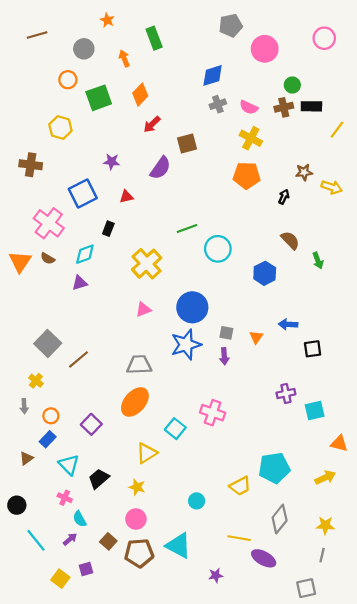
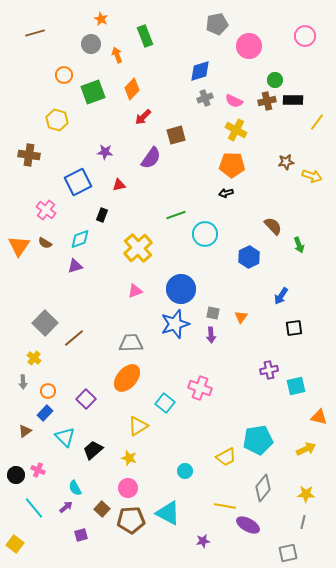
gray circle: (84, 49) -> (91, 44), moved
black arrow: (284, 197) -> (226, 193), moved, turned -128
pink cross: (49, 223) -> (46, 210), size x0.7
blue arrow: (288, 324) -> (281, 296), moved, turned -60
pink cross: (65, 498) -> (38, 470), moved
yellow square: (60, 579) -> (15, 544), moved

